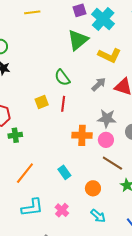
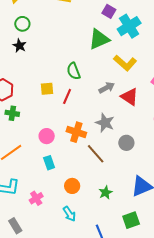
purple square: (80, 10) -> (109, 11), turned 32
pink circle: (106, 140) -> (47, 136), moved
brown line: (112, 163) -> (96, 154), moved

